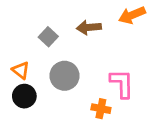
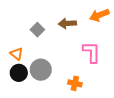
gray circle: (65, 76) -> (41, 70), moved
pink L-shape: (122, 83) -> (92, 52), moved

